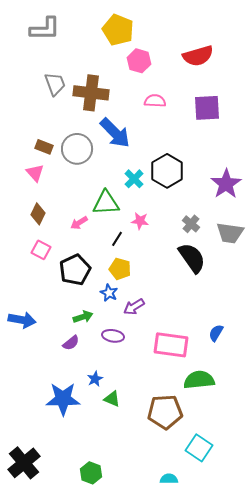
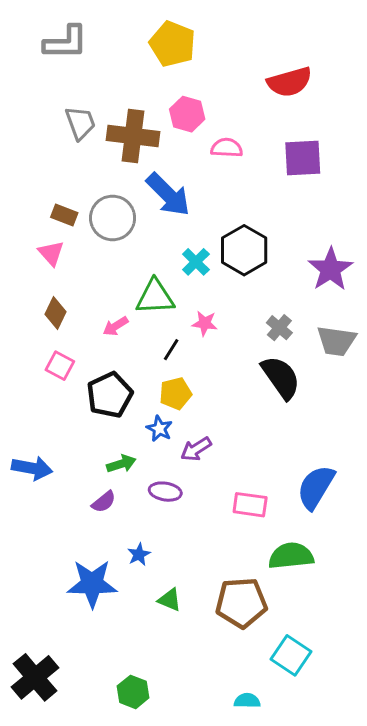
pink hexagon: (139, 61) -> (187, 114), moved
yellow pentagon: (120, 269) -> (175, 394), turned -30
blue semicircle: (216, 333) -> (316, 487), size x1.8
pink rectangle: (171, 345) -> (250, 505), size x0.7
green triangle: (112, 399) -> (170, 600), moved

